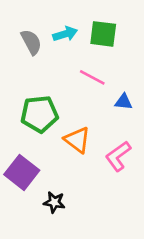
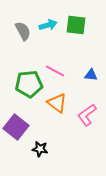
pink line: (92, 77) -> (55, 71), moved

